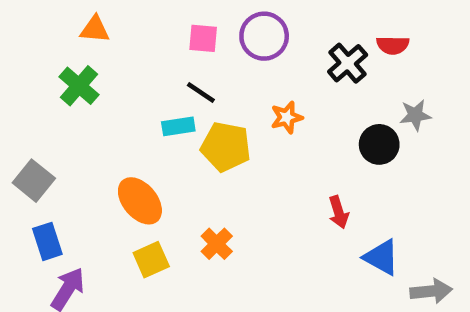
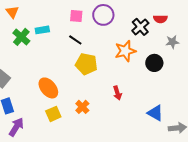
orange triangle: (95, 29) -> (12, 12), moved, turned 48
gray star: (415, 115) -> (172, 42), moved
orange star: (287, 117) -> (125, 51), moved, size x1.5
cyan rectangle: (178, 126) -> (42, 30), moved
red arrow: (339, 212) -> (117, 93), moved

